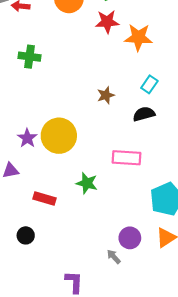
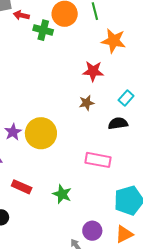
red star: (107, 22) -> (93, 71), moved
orange star: (138, 37) -> (114, 41), moved
green cross: (30, 57) -> (43, 30), moved
green star: (87, 183) -> (62, 194), moved

